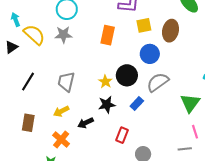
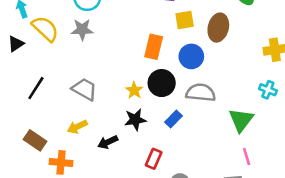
orange rectangle: (108, 35) -> (154, 47), moved
gray trapezoid: (66, 82) -> (84, 89), turned 105
gray semicircle: (158, 82) -> (201, 93), turned 40
brown rectangle: (28, 123) -> (35, 140), turned -66
orange cross: (61, 139) -> (61, 162), moved, turned -36

